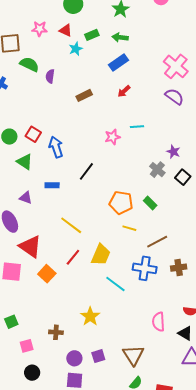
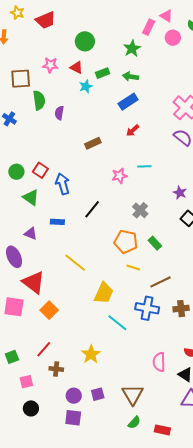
green semicircle: (29, 64) -> (39, 100), turned 54
brown rectangle: (84, 95) -> (93, 143), moved
gray cross: (157, 170) -> (140, 210), moved
red line: (73, 257) -> (44, 349), moved

